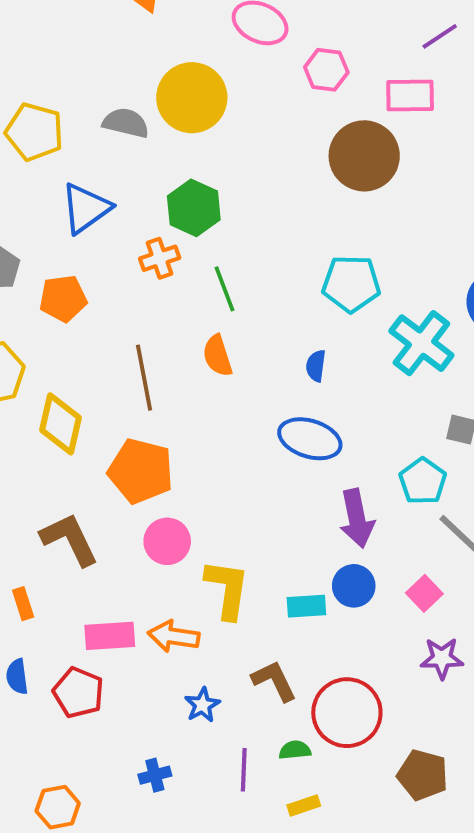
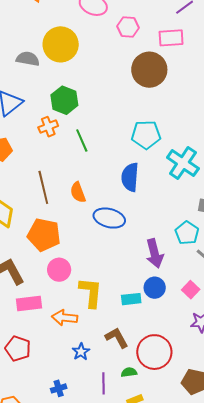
orange semicircle: (218, 356) -> (78, 192), moved
blue semicircle: (316, 366) -> (130, 177), size x1.8
blue ellipse: (310, 439) -> (109, 218), moved
pink rectangle: (110, 636) -> (29, 304), moved

